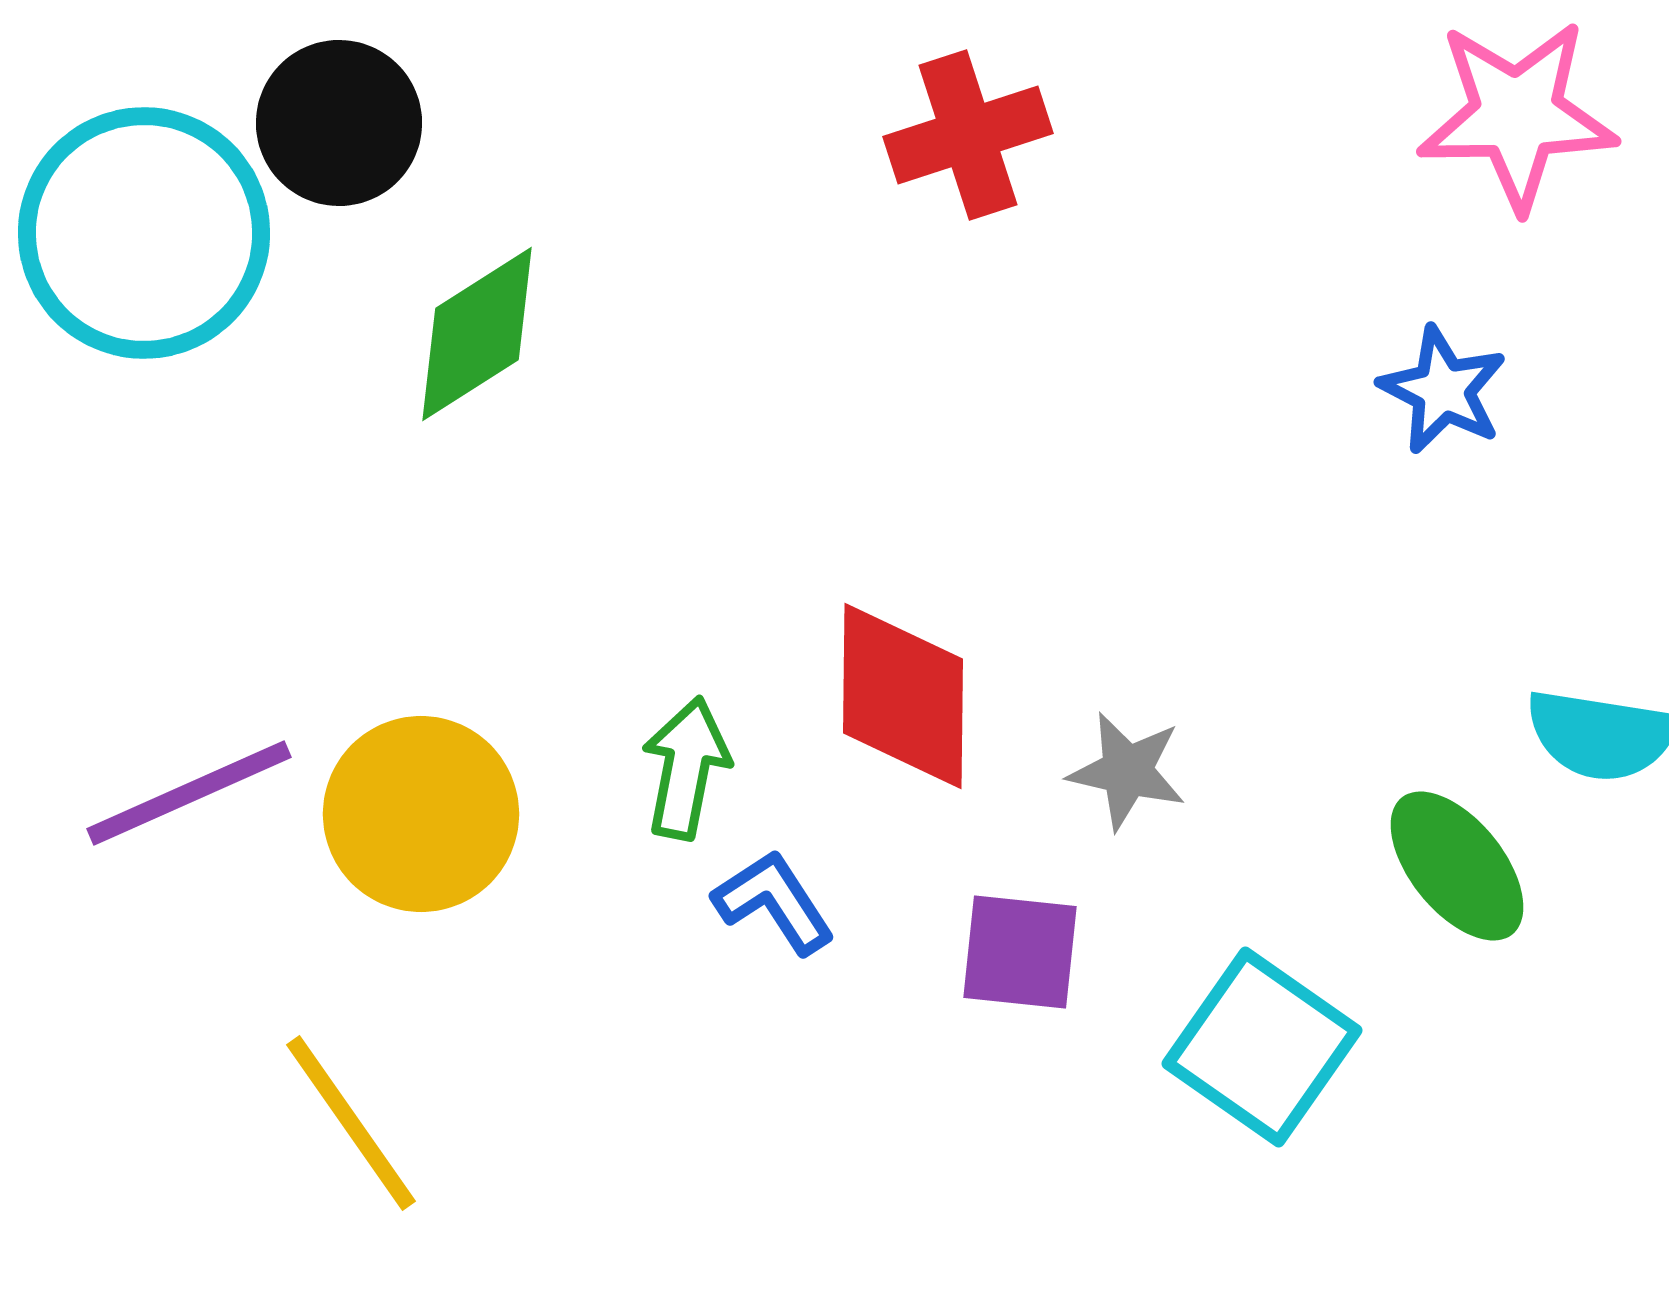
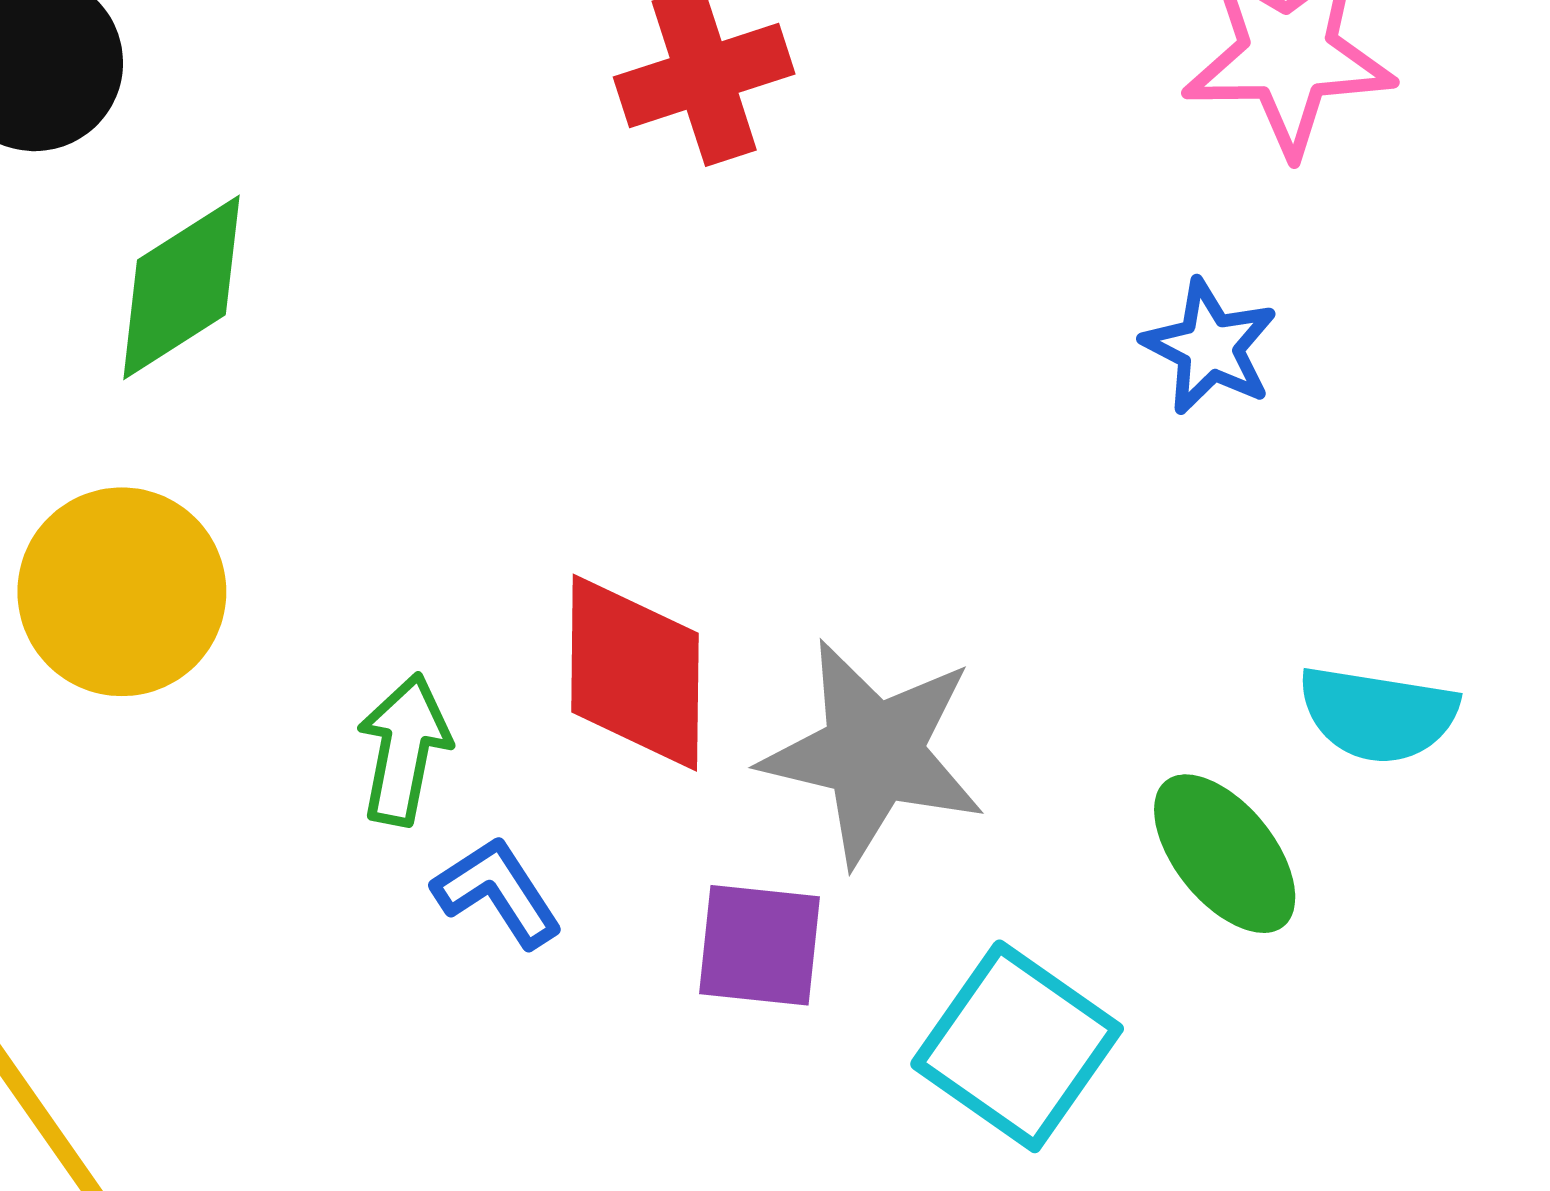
gray star: (1127, 771) -> (873, 753), size x1.8
yellow circle: (421, 814) -> (122, 592), moved

